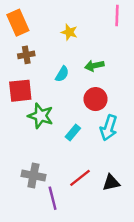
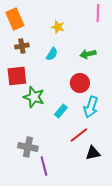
green arrow: (94, 66) -> (88, 54), moved
cyan semicircle: (62, 74) -> (52, 54), moved
red line: (80, 178) -> (79, 135), moved

